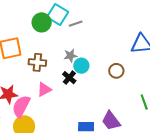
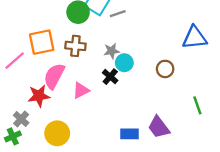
brown cross: (37, 62) -> (75, 46), moved
pink semicircle: (21, 106) -> (54, 76), moved

